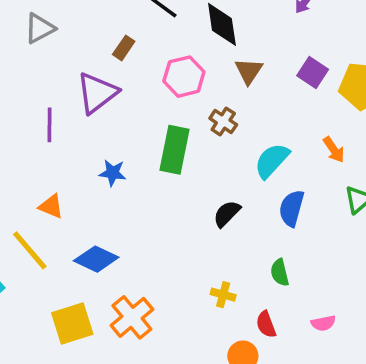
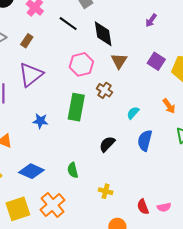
brown rectangle: (124, 48) -> (27, 41), moved
cyan semicircle: (272, 161) -> (133, 113), size x0.6
green semicircle: (280, 272) -> (73, 170), moved
red semicircle: (266, 324) -> (143, 207), moved

